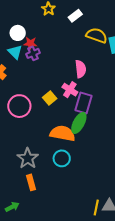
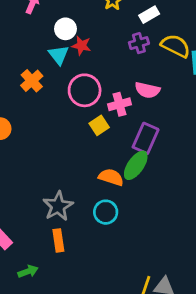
purple cross: (33, 53) -> (139, 43), moved
pink semicircle: (81, 69) -> (147, 90), turned 102
pink cross: (70, 90) -> (119, 104), moved, turned 35
pink circle: (19, 106) -> (85, 90), moved
orange semicircle: (63, 133) -> (111, 177), size x0.7

